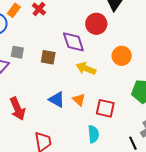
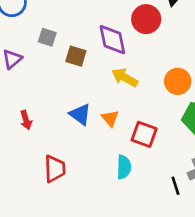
gray square: (17, 52) -> (47, 37), moved
orange circle: (122, 56) -> (178, 81), moved
red arrow: (18, 109) -> (26, 120), size x0.6

